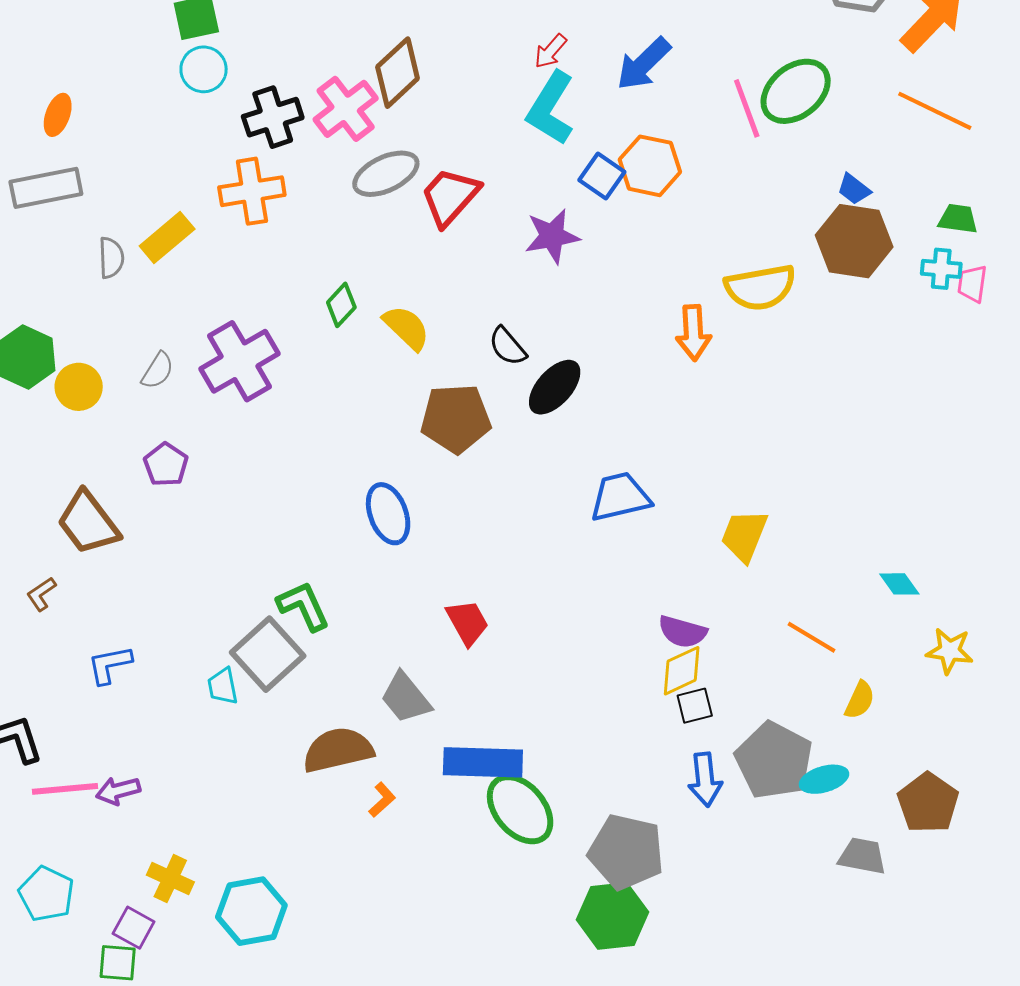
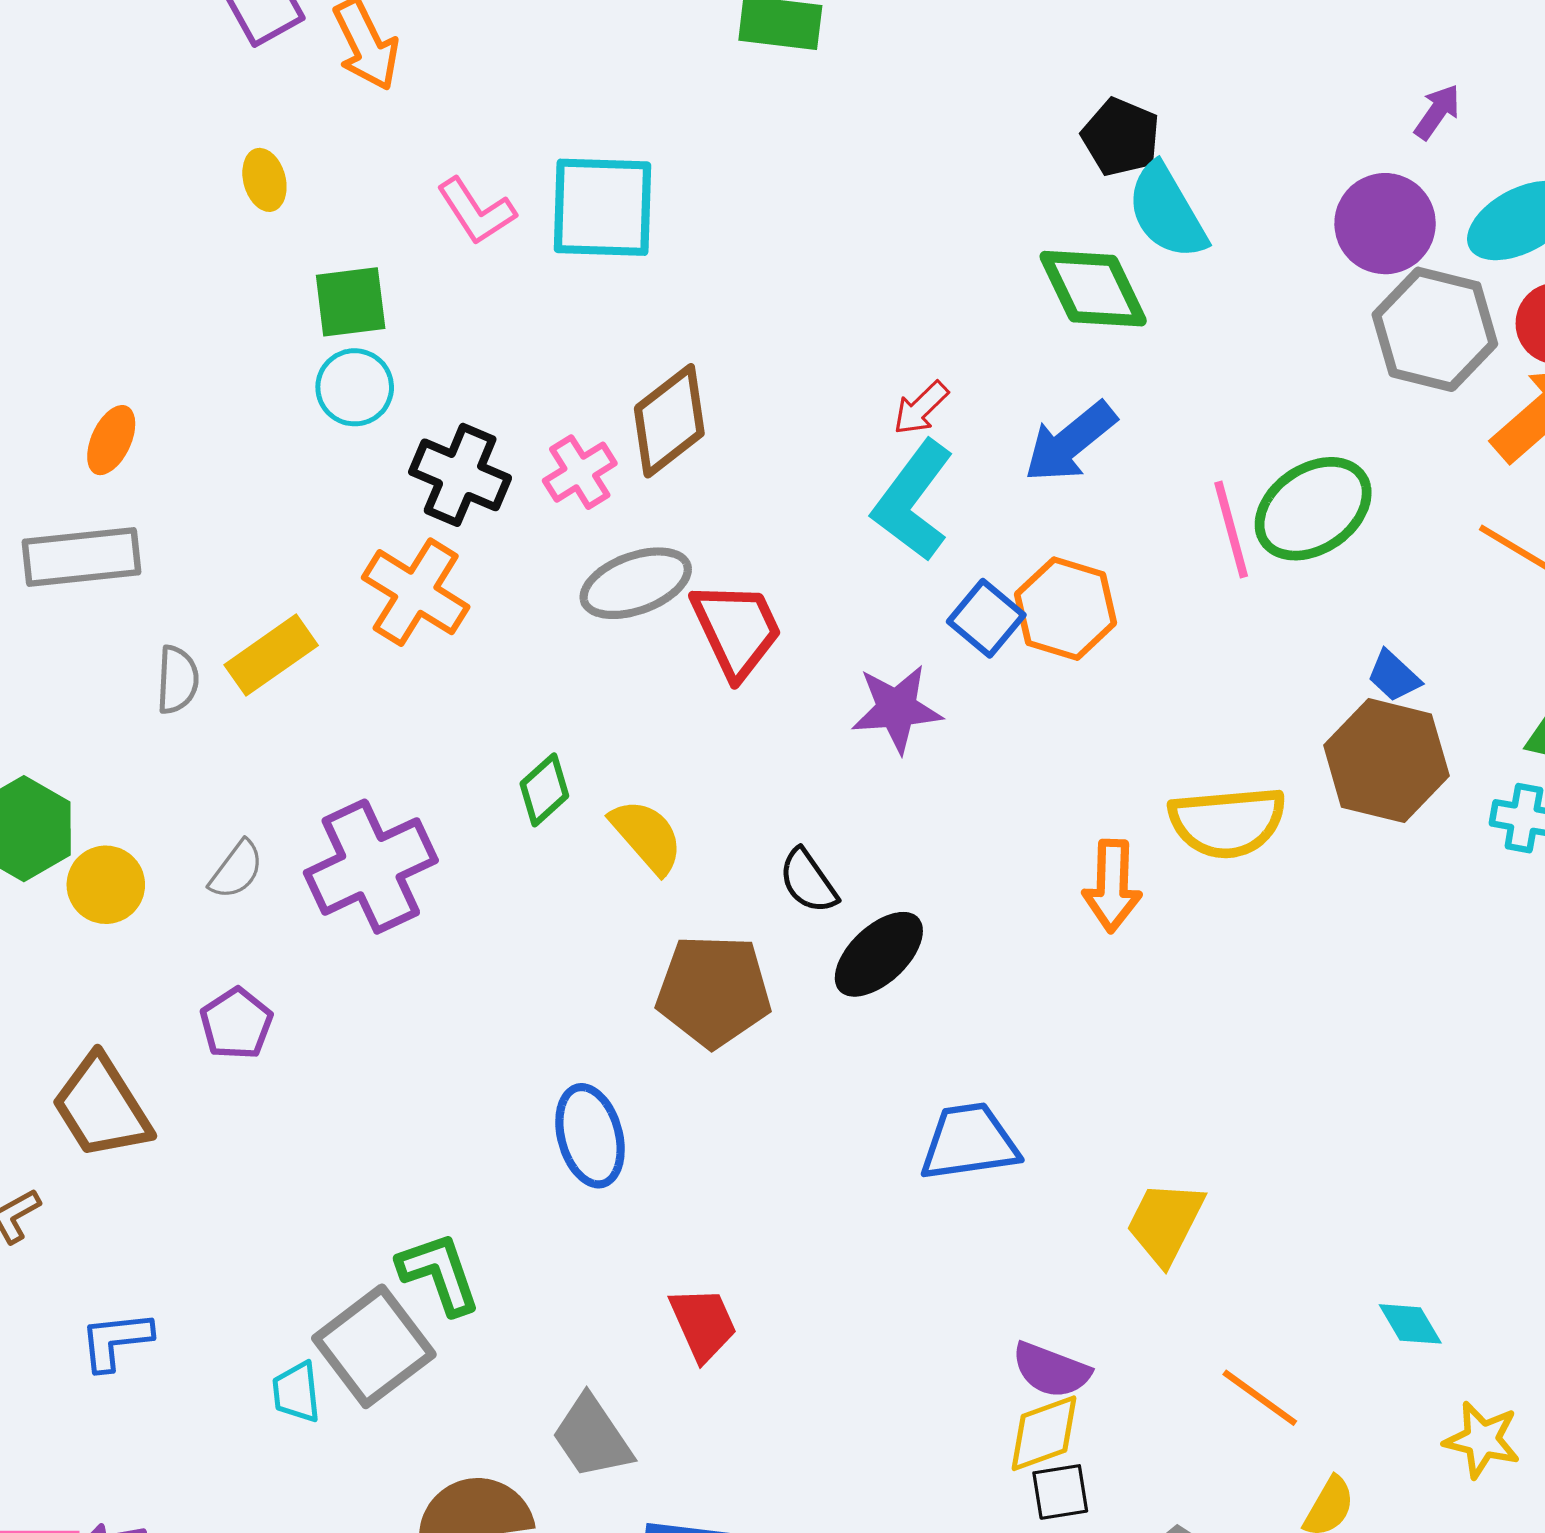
pink cross: (346, 109) -> (580, 472), size x0.7
black cross: (273, 117) -> (460, 475), turned 36
orange cross: (252, 191) -> (416, 592), turned 36
red trapezoid: (450, 197) -> (737, 630), turned 108

